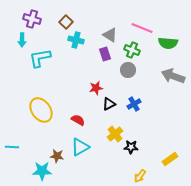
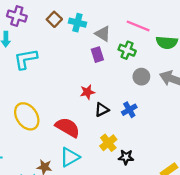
cyan cross: (76, 40) -> (77, 23), moved
gray circle: (128, 70) -> (141, 77), moved
red semicircle: (78, 120) -> (68, 127), size x1.6

